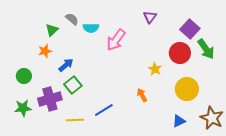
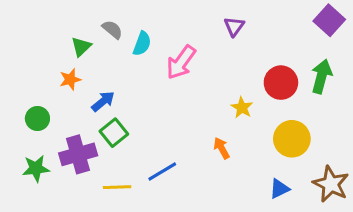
cyan semicircle: (91, 28) -> (142, 44), turned -70
purple square: (190, 29) -> (329, 20), moved
green arrow: (206, 49) -> (322, 76), turned -130

